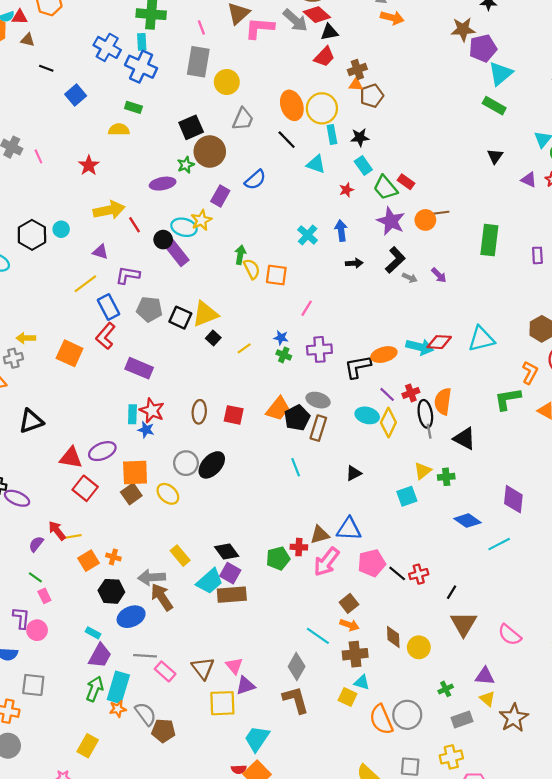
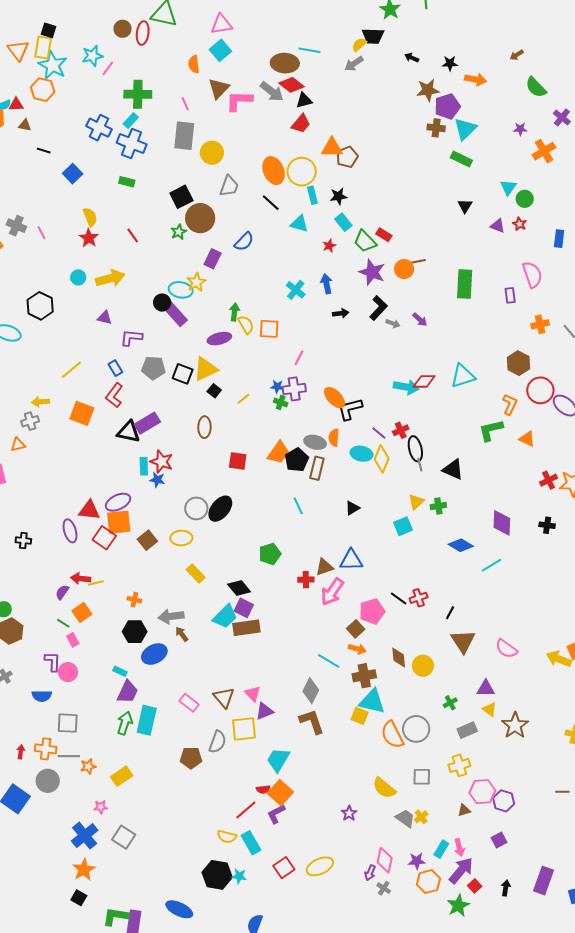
orange arrow: (392, 18) -> (475, 79), moved
cyan rectangle: (142, 42) -> (131, 121), turned 49
brown cross: (357, 69) -> (436, 128), moved, turned 30
orange triangle: (356, 85) -> (332, 148), size x1.6
yellow semicircle: (119, 130) -> (90, 217), moved, turned 72
purple ellipse: (163, 184) -> (219, 339), moved
red line: (134, 225) -> (133, 236), moved
cyan circle: (61, 229) -> (78, 277), moved
yellow line: (85, 284) -> (71, 370), moved
blue rectangle: (109, 307) -> (115, 368), size x0.7
purple cross: (319, 349) -> (294, 389), moved
orange ellipse: (384, 355) -> (335, 398), moved, turned 65
purple rectangle: (139, 368) -> (147, 423), turned -50
orange semicircle: (443, 401) -> (334, 438), moved, size x0.7
brown ellipse: (199, 412) -> (204, 427), moved
black triangle: (31, 421) -> (129, 432), moved, turned 35
orange square: (135, 472) -> (119, 522), moved
yellow ellipse: (168, 494) -> (181, 538), turned -40
purple ellipse: (17, 498) -> (70, 531), moved, turned 55
red arrow: (57, 531) -> (81, 579), turned -42
yellow rectangle: (180, 556) -> (196, 574), moved
green pentagon: (278, 558) -> (270, 554), moved
orange square: (88, 561) -> (82, 613), moved
pink pentagon: (372, 563) -> (372, 611), moved
brown arrow: (162, 597) -> (182, 634), size x0.6
gray line: (145, 656) -> (69, 756), moved
cyan triangle: (362, 682) -> (372, 701), size x1.8
orange star: (118, 709) -> (88, 766), moved
gray semicircle: (146, 714) -> (217, 742), moved, turned 60
yellow rectangle: (88, 746) -> (122, 776), turned 30

